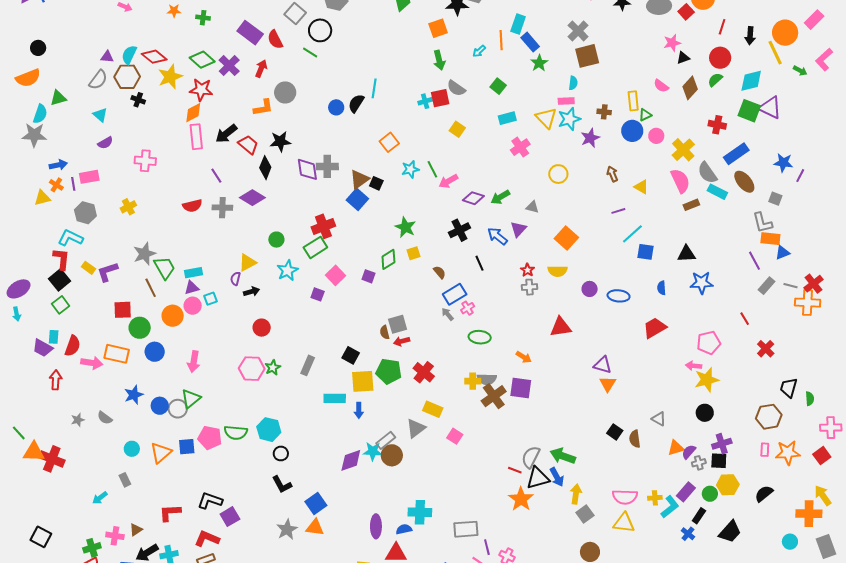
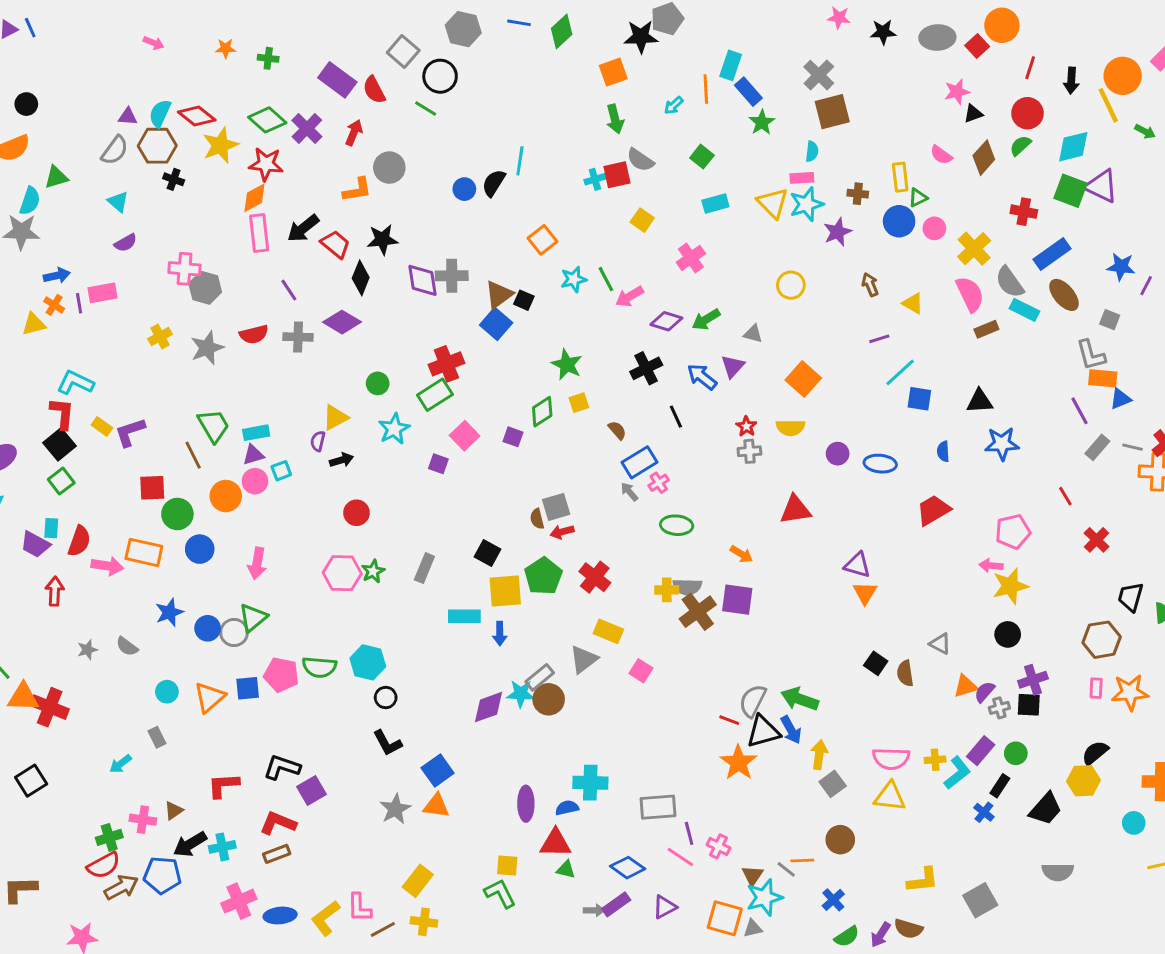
pink cross: (520, 147) -> (691, 258), moved
gray hexagon: (85, 213) -> (205, 288), moved
gray star: (144, 254) -> (207, 348), moved
green pentagon: (389, 371) -> (543, 576), turned 30
yellow hexagon: (728, 485) -> (1084, 781), moved
black square: (41, 537) -> (31, 781), moved, turned 30

